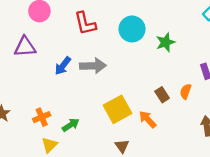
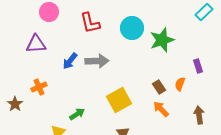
green star: (165, 42) -> (162, 40), size x1.4
orange cross: (42, 117) -> (39, 87), moved
orange arrow: (148, 119) -> (161, 109), moved

